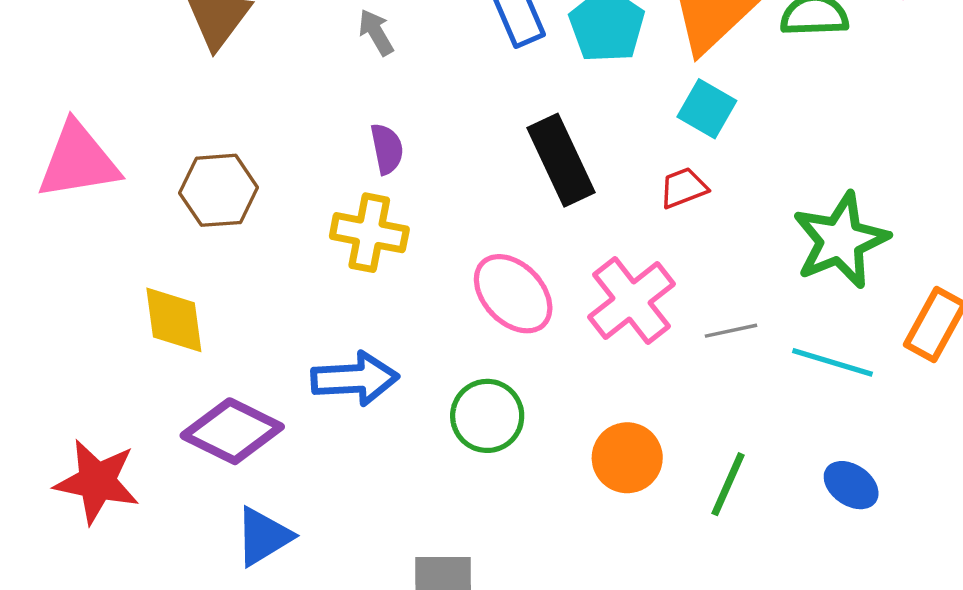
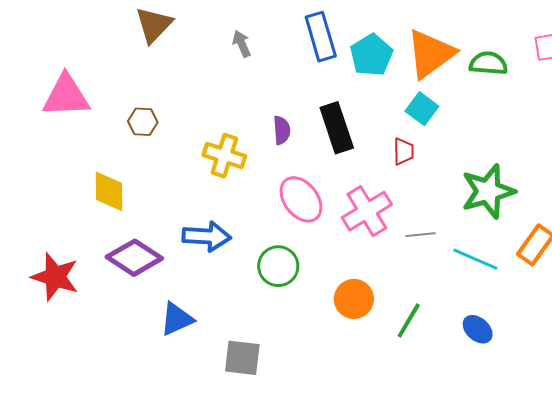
purple semicircle: (387, 149) -> (282, 130), moved
red trapezoid: (683, 188) -> (403, 151), turned 104
brown hexagon: (219, 190) -> (143, 122), size x0.7
blue triangle: (263, 536) -> (177, 319), moved

